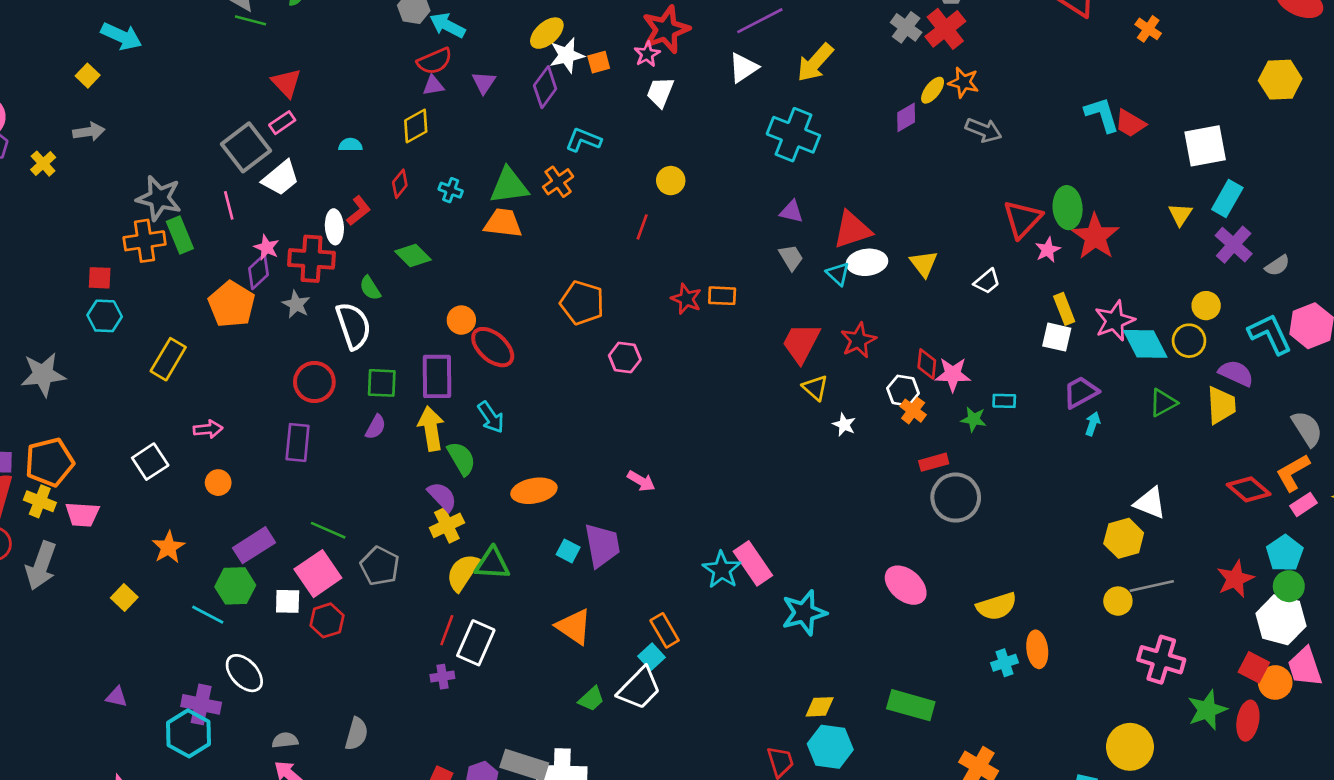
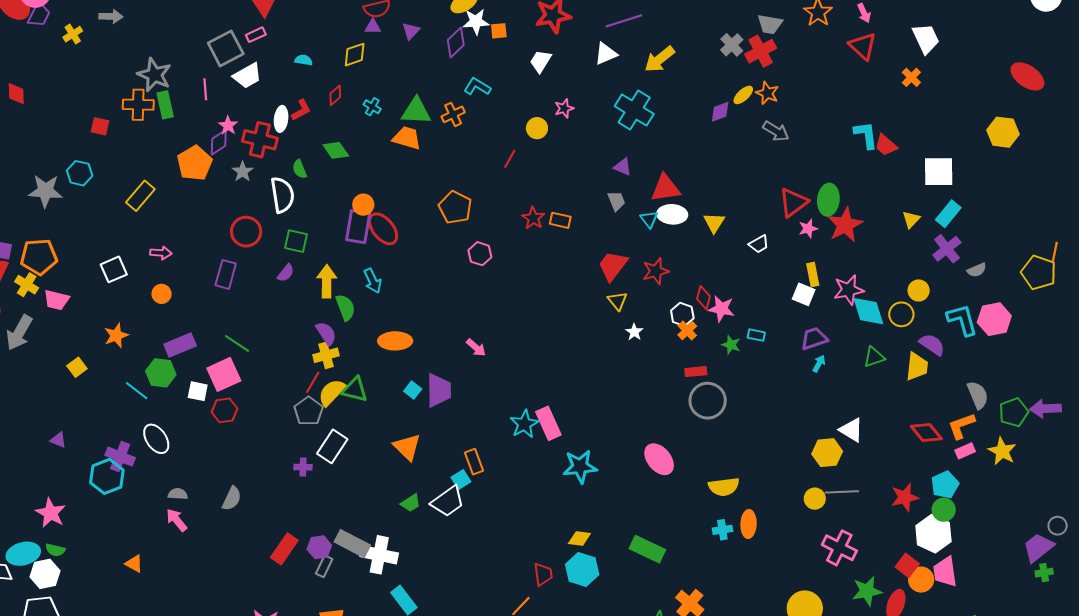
pink star: (647, 54) -> (564, 108), moved
cyan hexagon: (105, 316) -> (80, 173), moved
purple rectangle: (437, 376) -> (358, 227), moved
gray pentagon: (380, 566) -> (309, 411), moved
red line: (447, 630) -> (313, 382), moved

